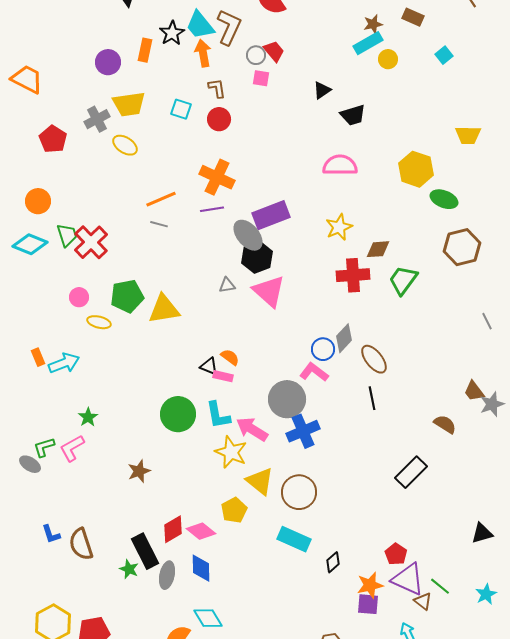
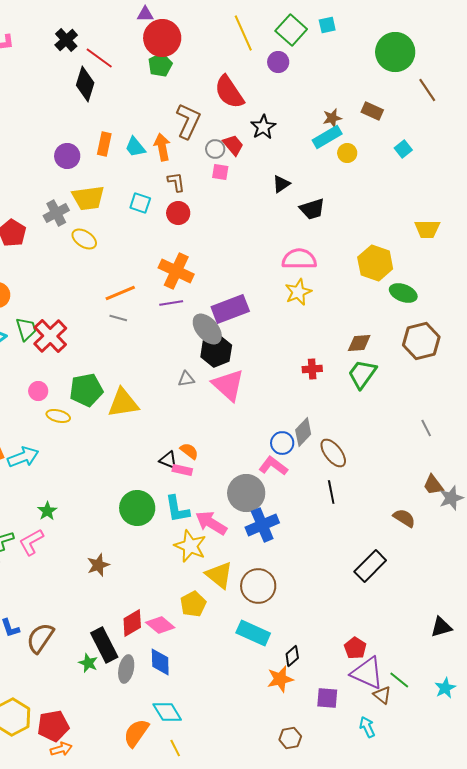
cyan trapezoid: (200, 25) -> (135, 147), moved, size x0.7
black star: (172, 33) -> (263, 127), moved
yellow star: (339, 227) -> (298, 292), moved
brown diamond: (378, 249) -> (359, 343), moved
red cross: (353, 275) -> (312, 369), size x0.6
gray line: (487, 321) -> (426, 428), moved
brown semicircle: (81, 544) -> (40, 638), turned 52
orange star: (370, 585) -> (280, 679), moved

